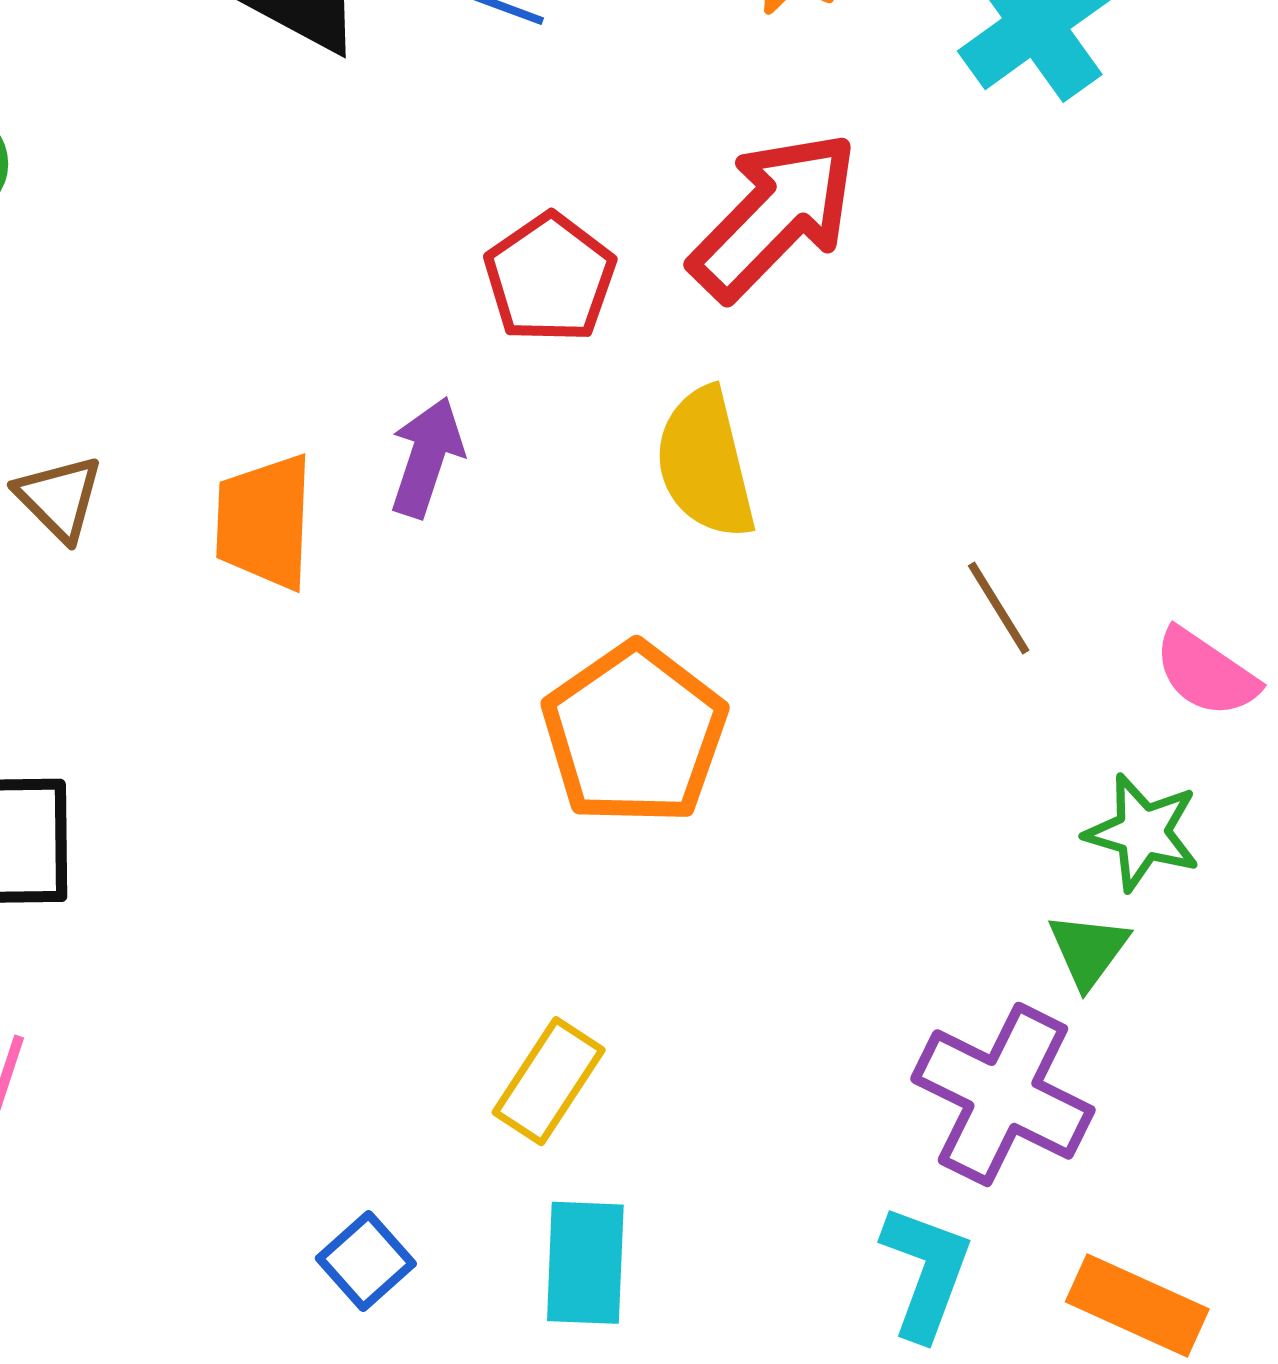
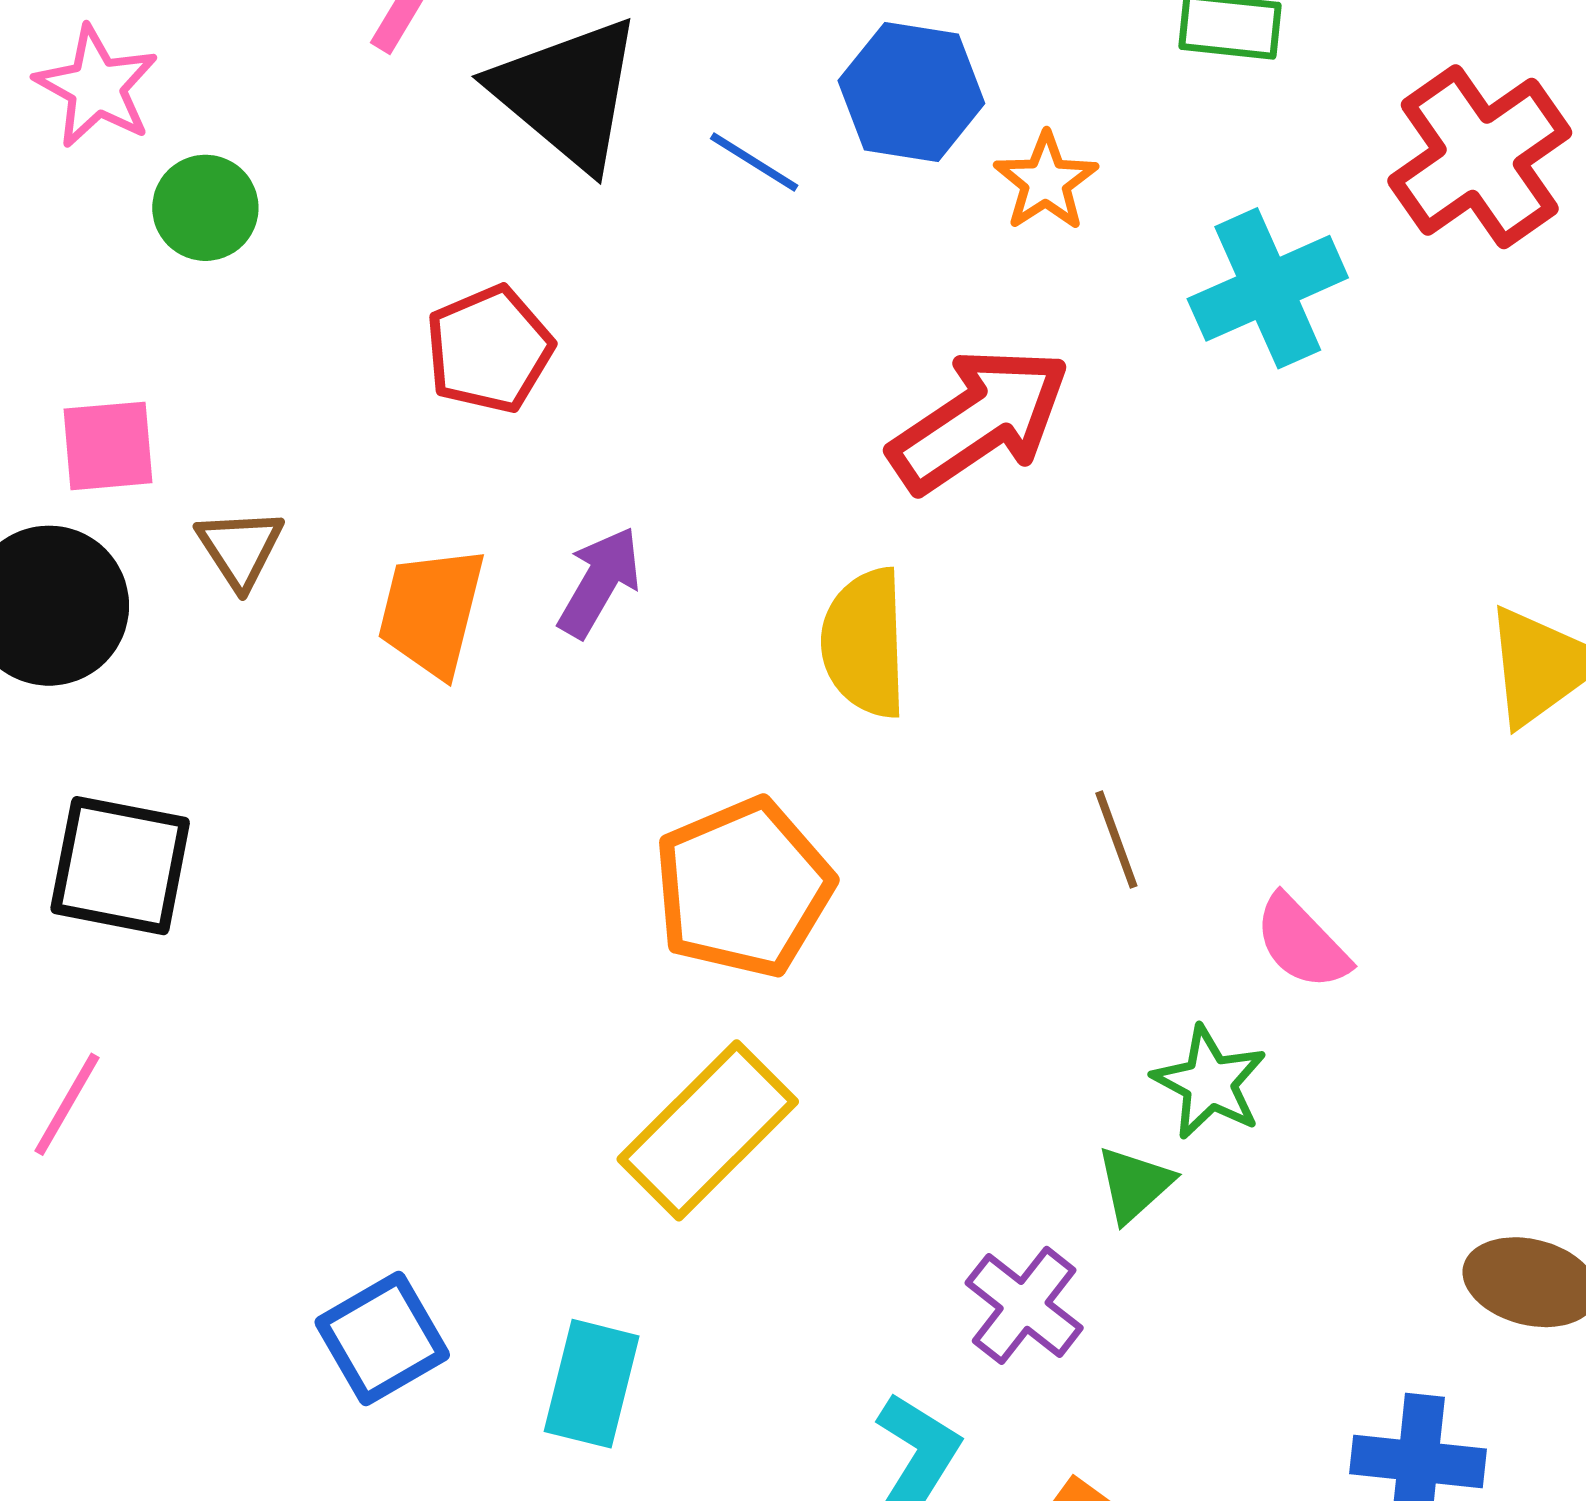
red pentagon: (550, 278) -> (489, 349), moved
yellow rectangle: (549, 1081) -> (708, 1130), moved, size x1.5
purple cross: (1003, 1094) -> (1024, 1305), size x0.7
blue square: (366, 1261) -> (382, 1338), size x1.4

